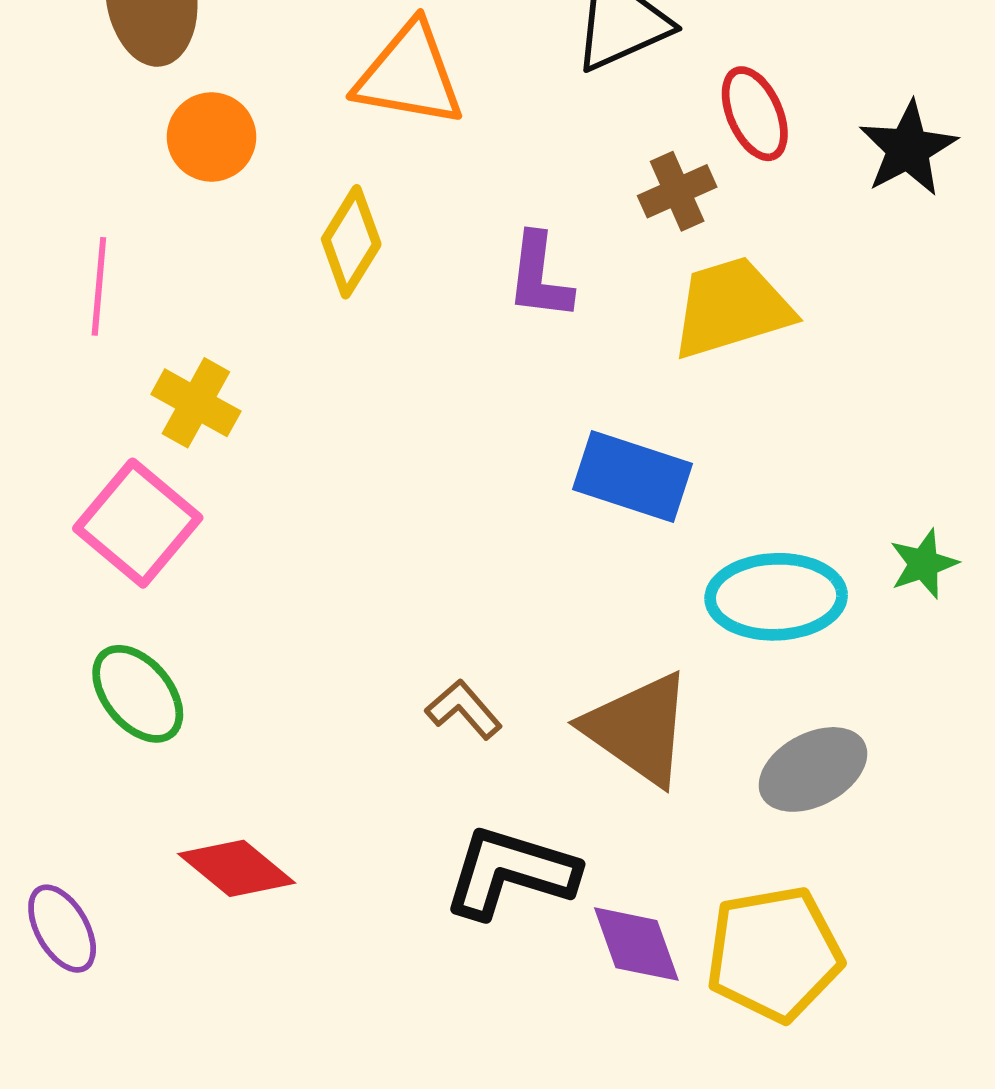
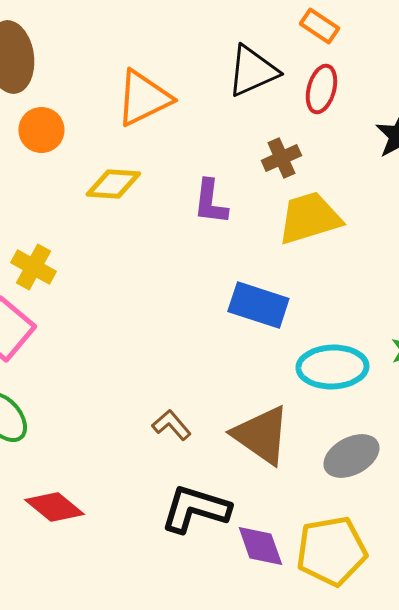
orange triangle: (409, 75) -> (143, 98), turned -36
red ellipse: (755, 114) -> (321, 89), moved, turned 39
yellow diamond: (351, 242) -> (113, 184), turned 62

